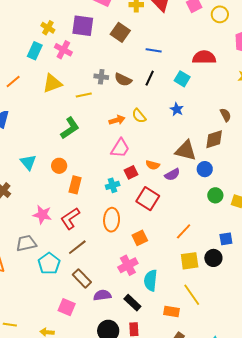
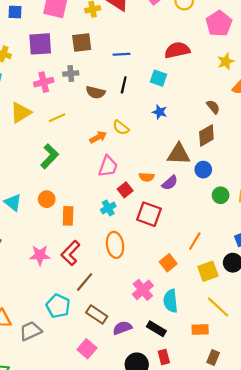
brown square: (120, 32) -> (82, 42), turned -30
pink cross: (63, 50) -> (44, 82), moved, turned -30
gray cross: (101, 77) -> (71, 74), moved
orange square: (140, 238) -> (168, 263), moved
gray trapezoid: (26, 243) -> (31, 331), moved
pink square: (67, 307) -> (87, 349), turned 30

